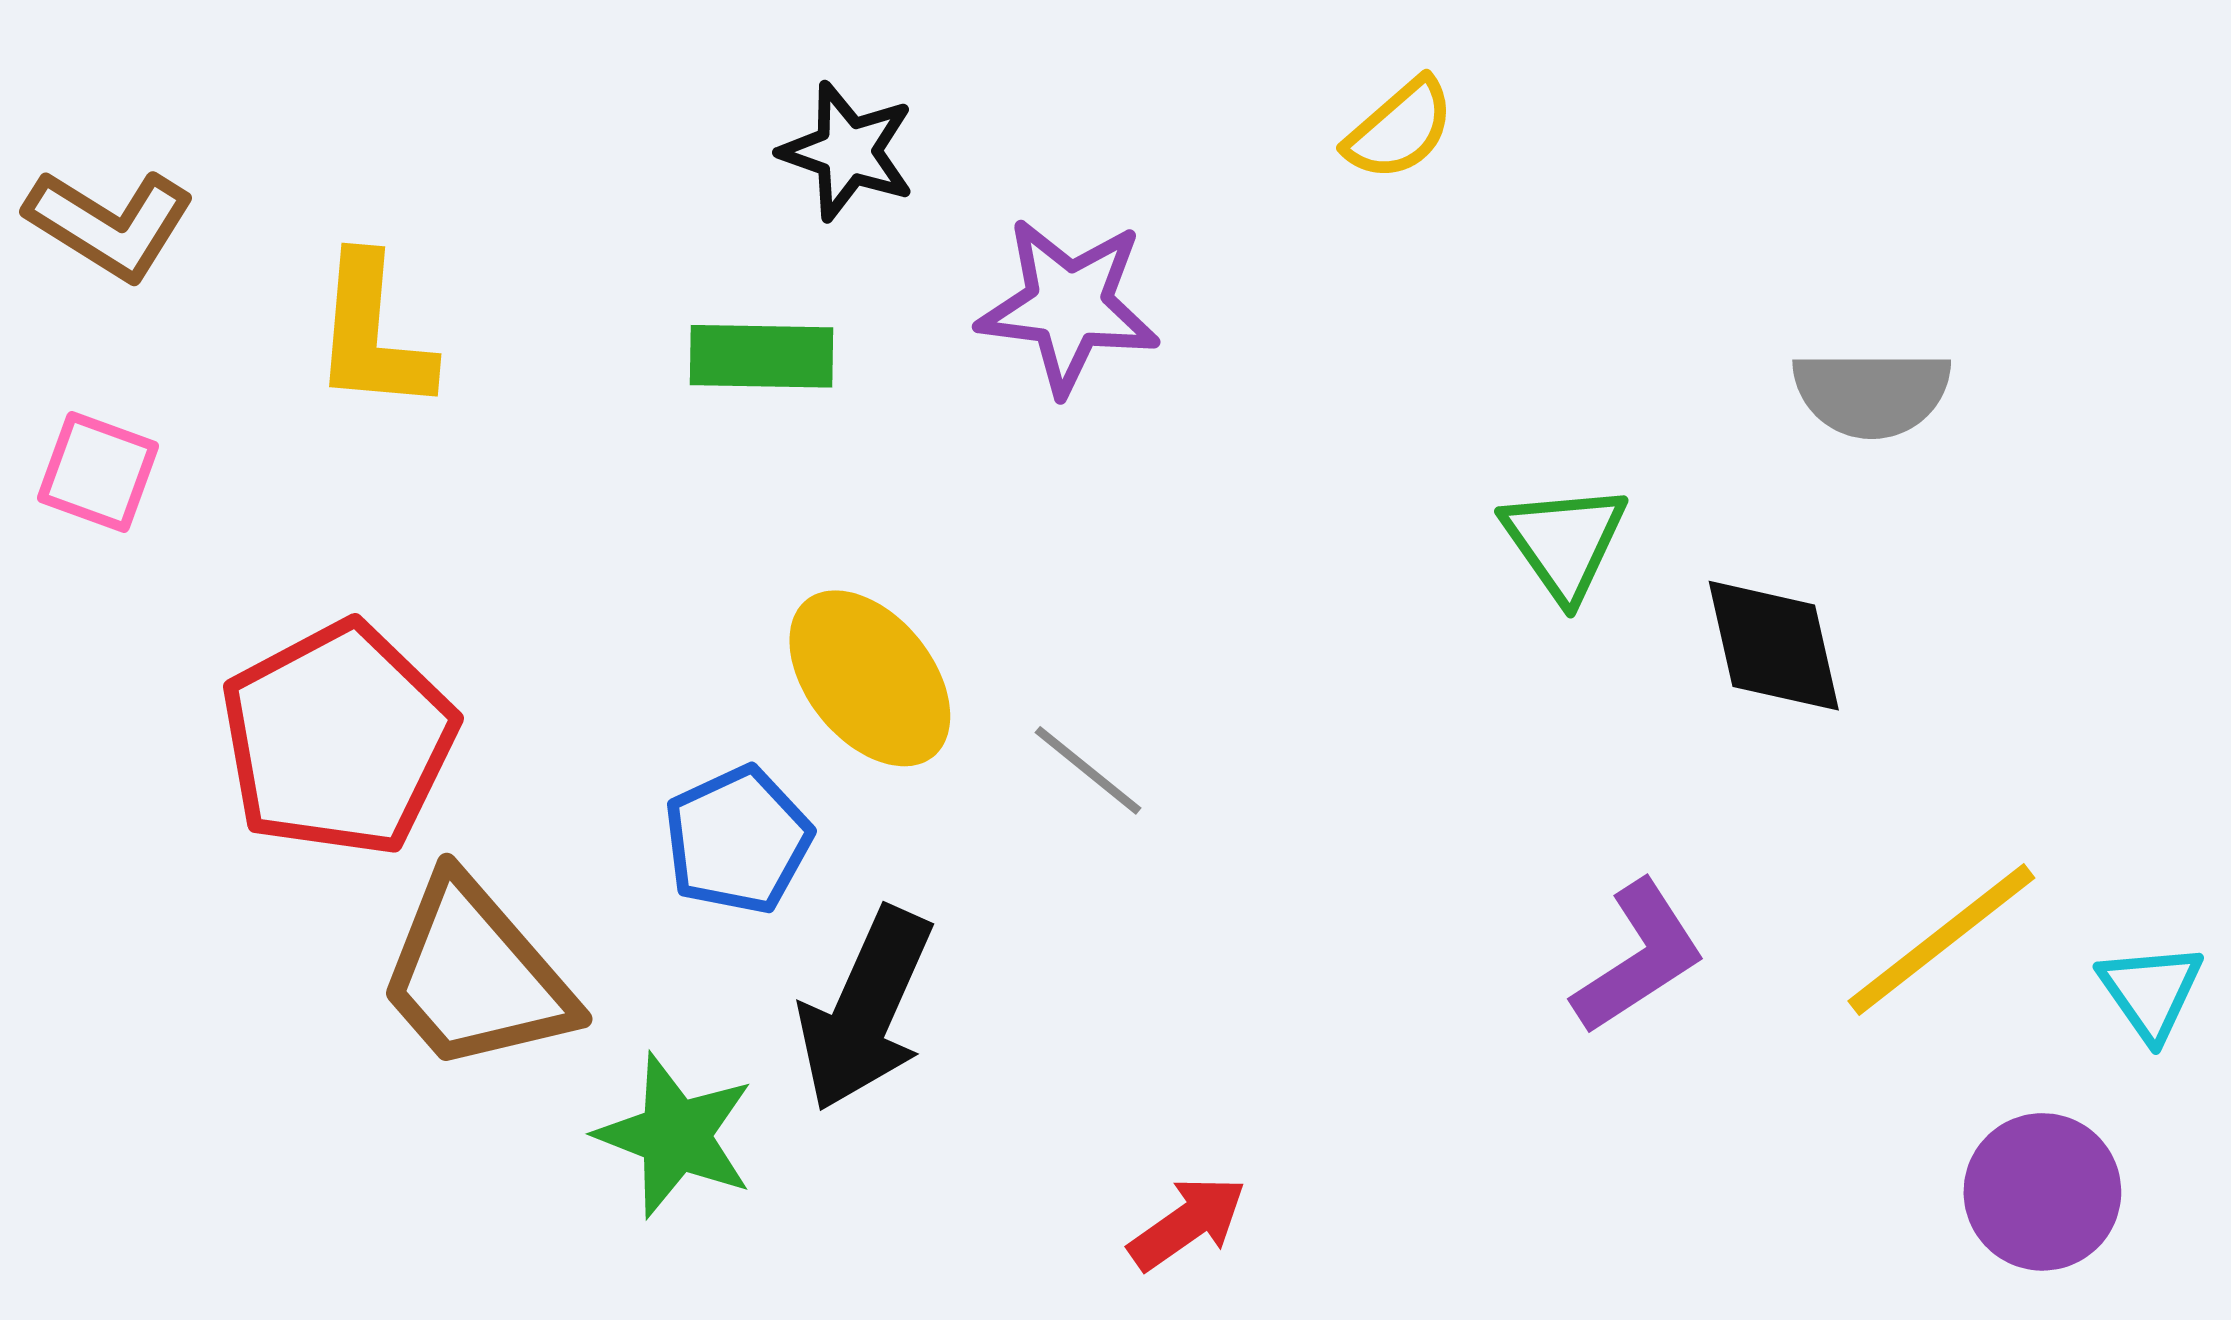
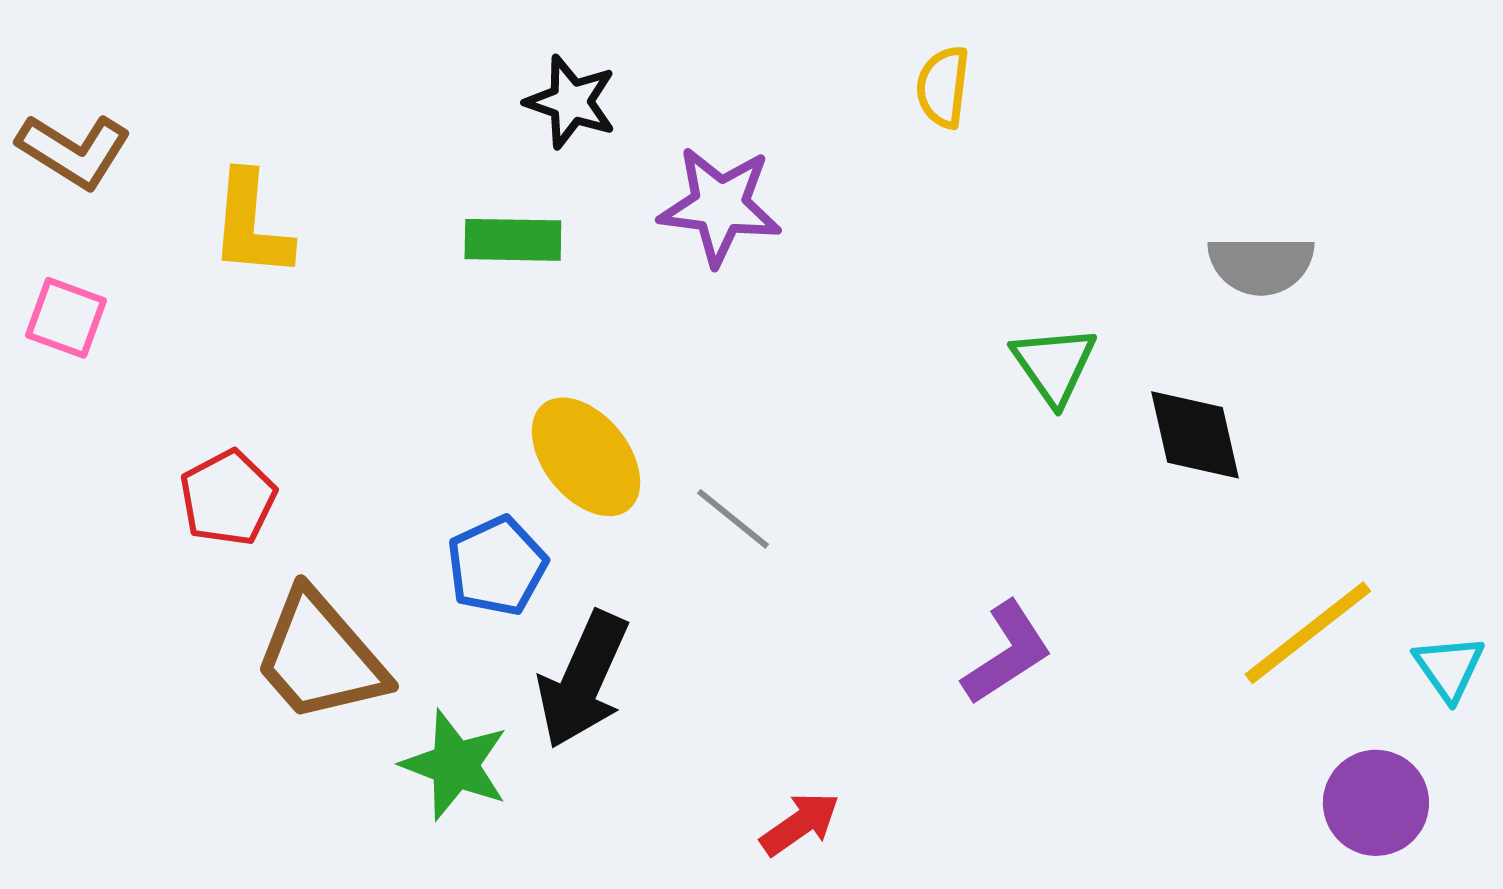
yellow semicircle: (1400, 129) -> (943, 87), turned 138
red pentagon: (338, 739) -> (228, 498), size x0.6
purple L-shape: (1639, 957) -> (1007, 653), moved

